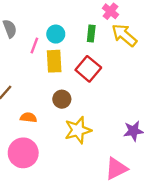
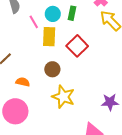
green rectangle: (91, 33) -> (72, 13), moved
pink line: (34, 46) -> (34, 22), turned -56
yellow star: (78, 130) -> (63, 97), turned 30

